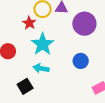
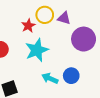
cyan arrow: (41, 68) -> (50, 78), moved

